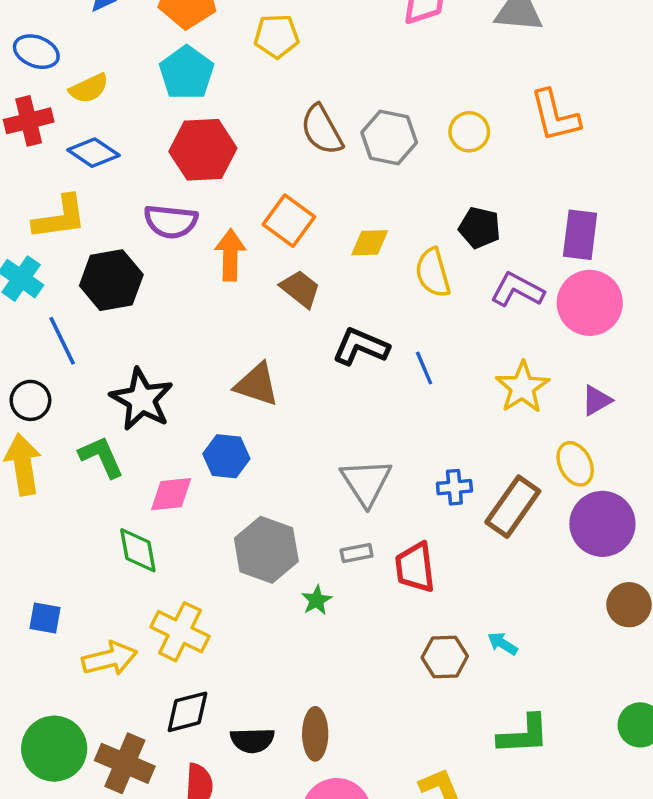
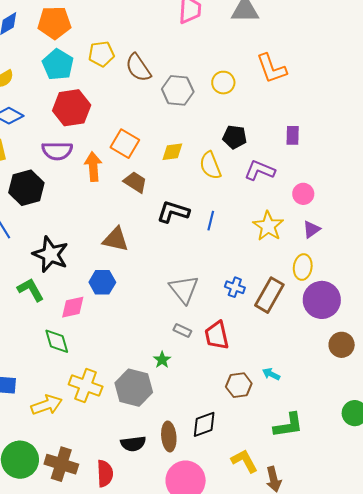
yellow pentagon: (277, 36) -> (101, 54), moved
brown semicircle: (322, 130) -> (138, 68), moved
purple rectangle: (580, 235) -> (293, 135), size x0.7
pink circle: (590, 303) -> (303, 194), moved, size x0.6
blue line: (424, 368) -> (211, 221), turned 42
yellow ellipse: (575, 464) -> (303, 267), turned 40
blue cross: (454, 487) -> (235, 287), turned 30
gray hexagon: (266, 550) -> (134, 388), moved
gray rectangle: (357, 553) -> (182, 330), turned 42
black diamond: (187, 712) -> (204, 424), moved

